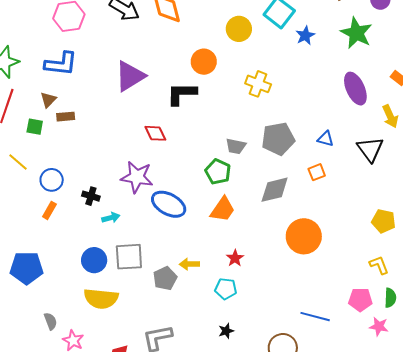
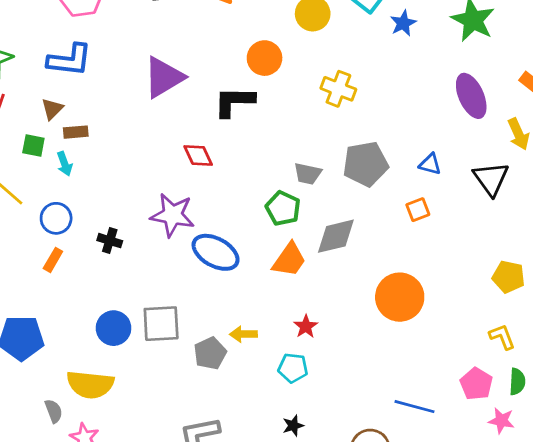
gray diamond: (275, 190) -> (336, 236), moved
cyan arrow: (111, 218) -> (64, 164), moved, turned 84
yellow semicircle: (101, 299) -> (90, 385), moved
pink pentagon: (360, 300) -> (476, 384), turned 30

